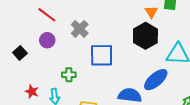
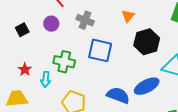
orange triangle: (151, 12) -> (128, 16), moved
gray cross: (80, 29) -> (85, 20), turned -36
green cross: (69, 75) -> (64, 62), size x1.5

